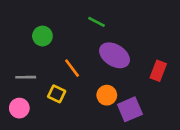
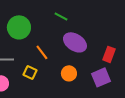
green circle: (42, 36) -> (19, 27), size x1.5
purple square: (130, 109) -> (101, 77), moved

